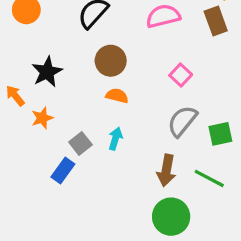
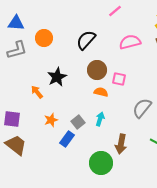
pink square: (181, 75) -> (119, 79), moved, turned -32
orange star: (42, 118) -> (51, 120), moved
brown arrow: (166, 170) -> (121, 144), moved
green circle: (171, 217) -> (101, 163), moved

